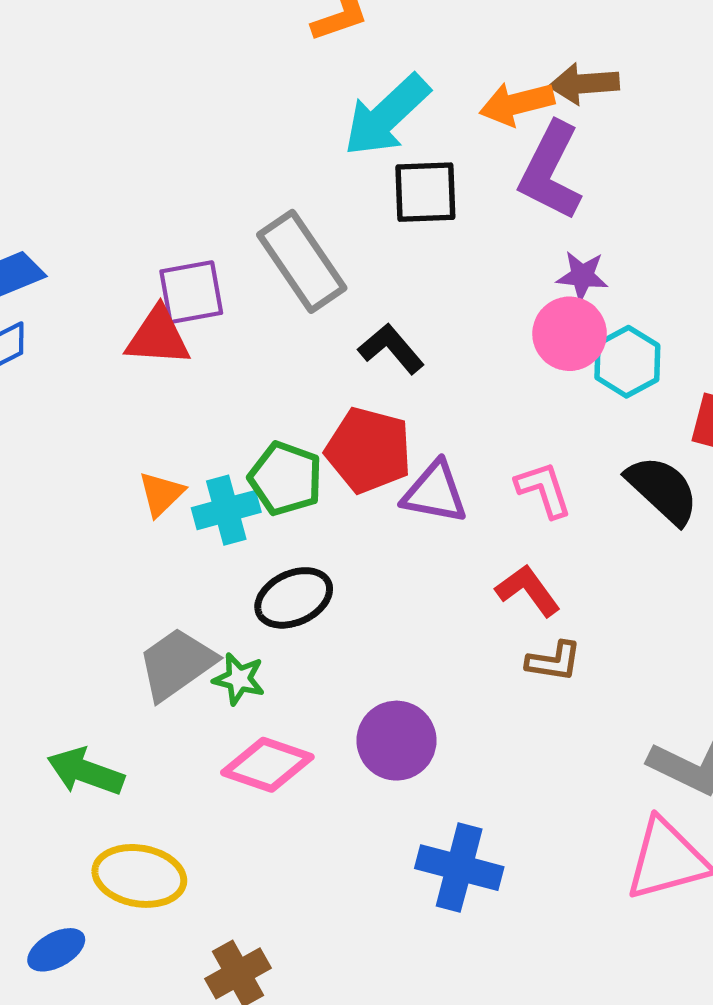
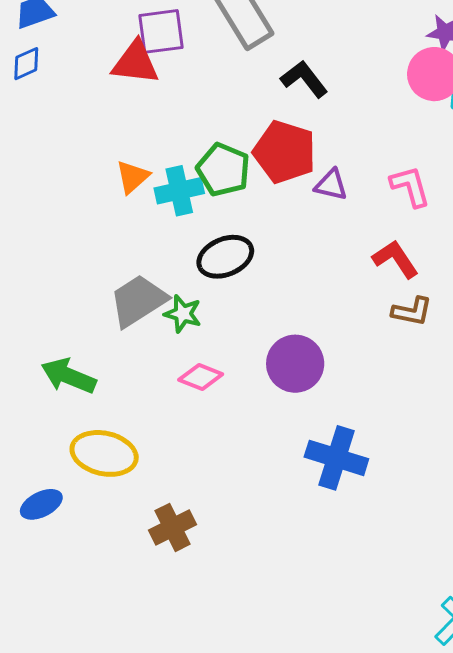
purple triangle: (435, 493) -> (331, 185), size x0.7
pink diamond: (267, 765) -> (201, 377), size x0.7

